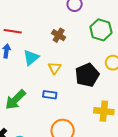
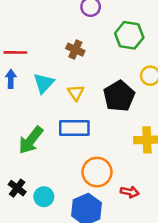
blue rectangle: (50, 95) -> (74, 128), size x1.6

